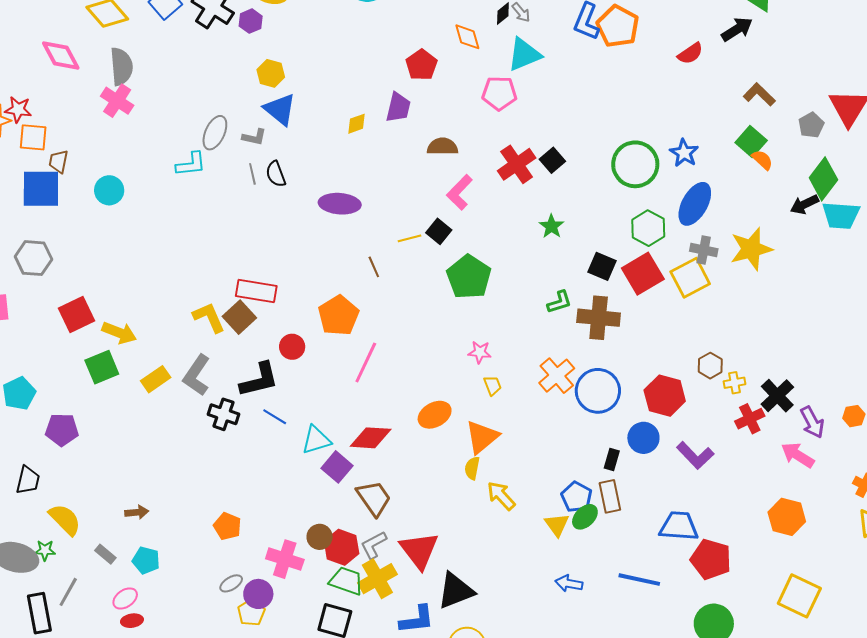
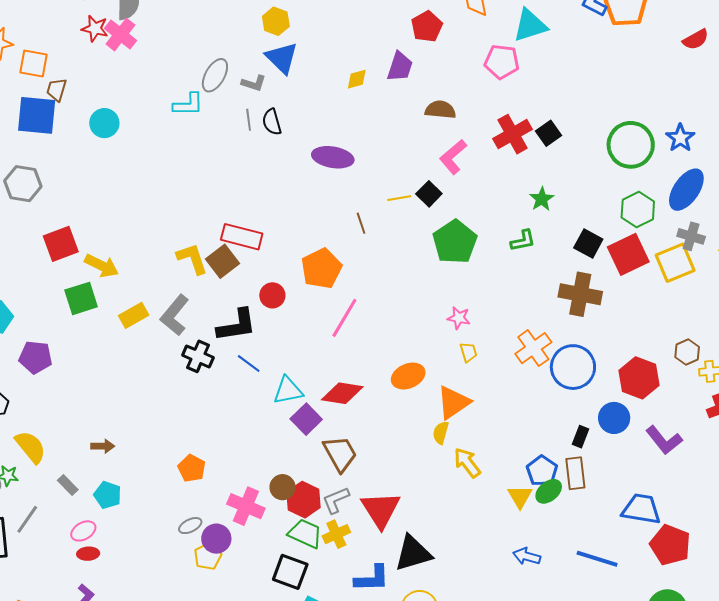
red star: (18, 109) -> (95, 29), moved
green L-shape: (559, 302) -> (523, 241), moved
yellow cross: (377, 579) -> (336, 534), size x0.7

